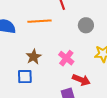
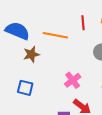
brown star: (34, 57) -> (31, 54), moved

